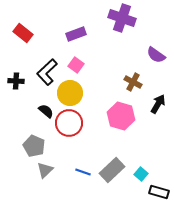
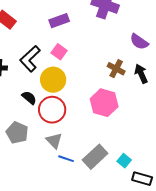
black arrow: (158, 104) -> (141, 74), moved, turned -54
gray triangle: (45, 170) -> (54, 141), moved, turned -30

